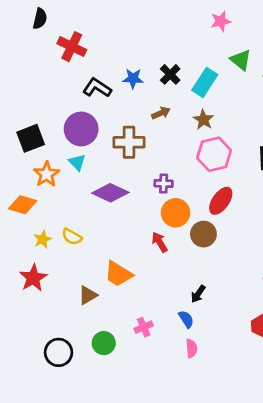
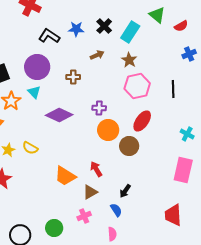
brown cross: (129, 142) -> (73, 77), size x0.6
red arrow: (160, 242) -> (96, 169), moved
brown triangle: (88, 295) -> (90, 192), moved
pink semicircle: (191, 348) -> (112, 234), moved

